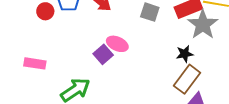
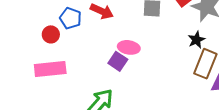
pink rectangle: (35, 63) -> (50, 69), moved, size x1.4

